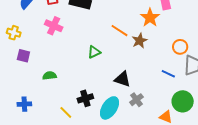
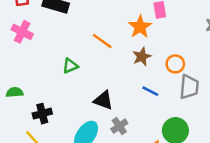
brown star: (140, 41) -> (142, 57), moved
blue line: (168, 74) -> (150, 91), moved
black cross: (85, 98) -> (42, 114), moved

